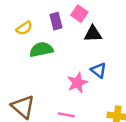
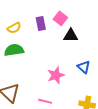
green semicircle: (41, 50) -> (14, 50), moved
blue triangle: (99, 70) -> (84, 67), moved

